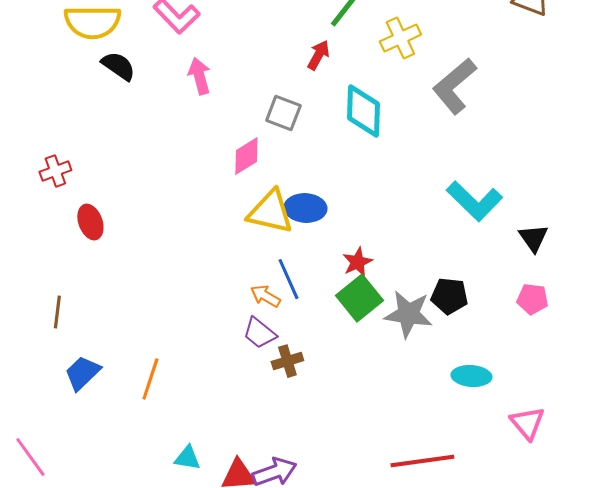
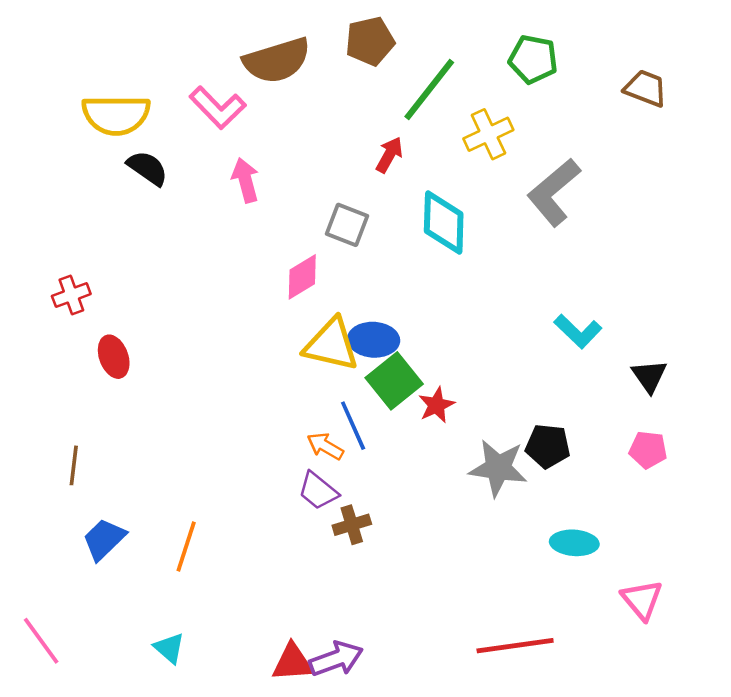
cyan L-shape: (474, 201) -> (578, 331), size x0.7
green square: (359, 298) -> (394, 381), moved
cyan triangle: (187, 458) -> (169, 648), moved, turned 32

